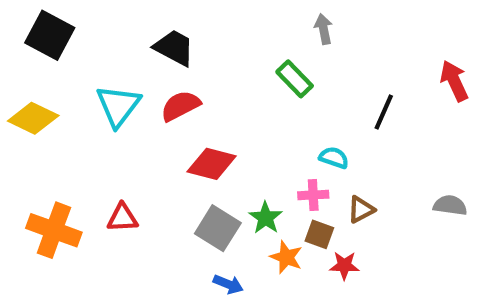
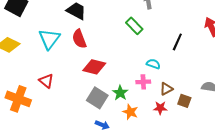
red semicircle: (180, 106) -> (79, 39), turned -84
red triangle: (122, 218) -> (46, 81), moved, turned 42
brown square: (319, 234) -> (184, 101), moved
red star: (344, 266) -> (160, 108), moved

